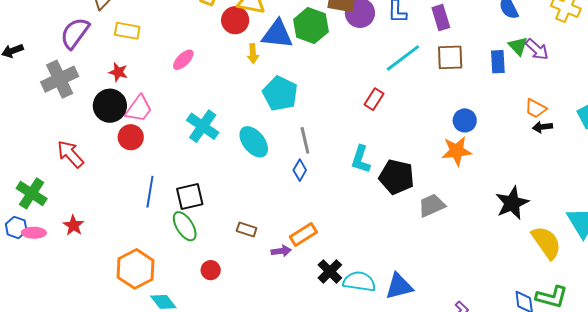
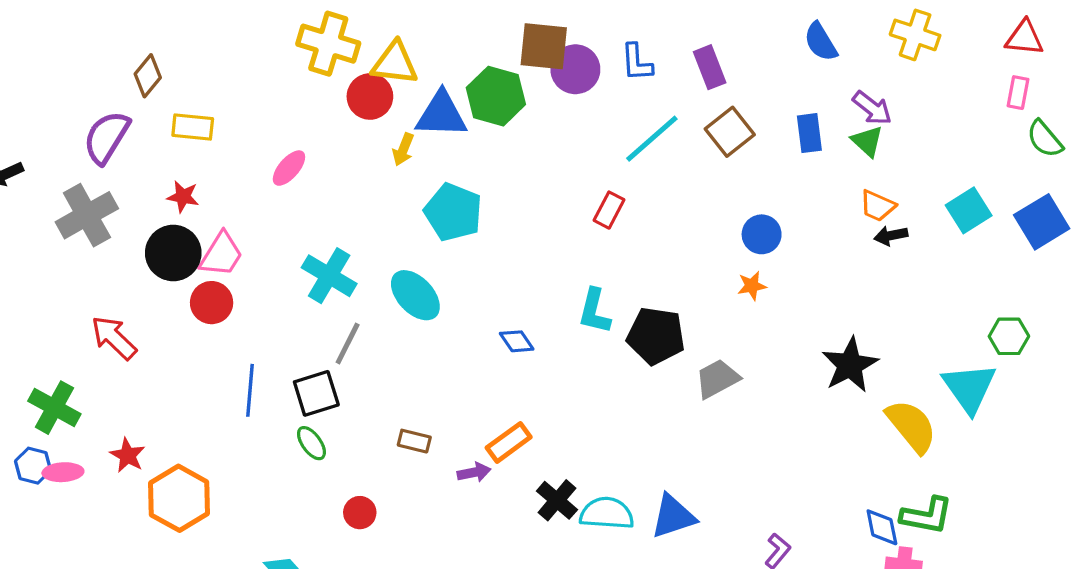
green triangle: (518, 46) -> (867, 141), moved
yellow arrow: (253, 54) -> (403, 149), turned 30
brown square: (450, 57) -> (730, 132), turned -32
gray line: (305, 140) -> (348, 344), moved, turned 44
orange star: (457, 151) -> (752, 286), size x0.6
blue diamond: (300, 170) -> (517, 341), moved, turned -60
green ellipse: (185, 226) -> (311, 443), size x0.7
orange hexagon: (136, 269) -> (179, 498), moved

